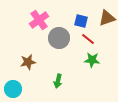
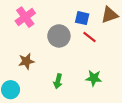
pink cross: (39, 20) -> (25, 17), moved
green star: (92, 60) -> (94, 78), moved

